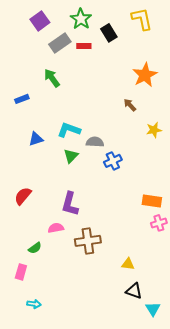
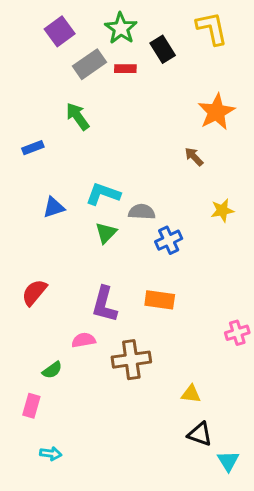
yellow star: (154, 130) -> (222, 210), moved
orange rectangle: (152, 201) -> (160, 300), moved

